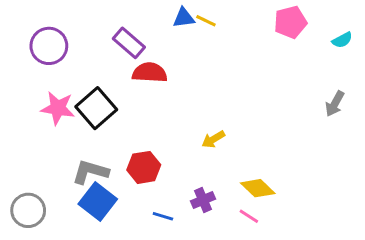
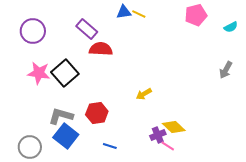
purple cross: (203, 200) -> (158, 135), moved
gray circle: (28, 210) -> (30, 147), moved

